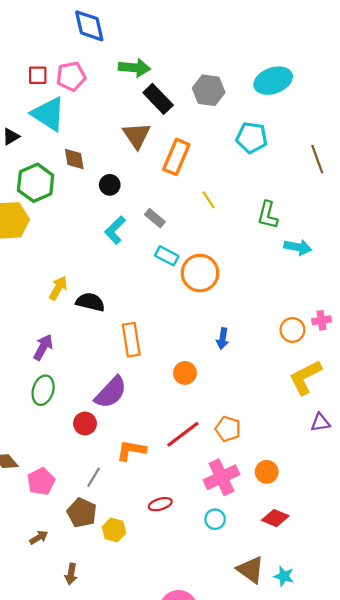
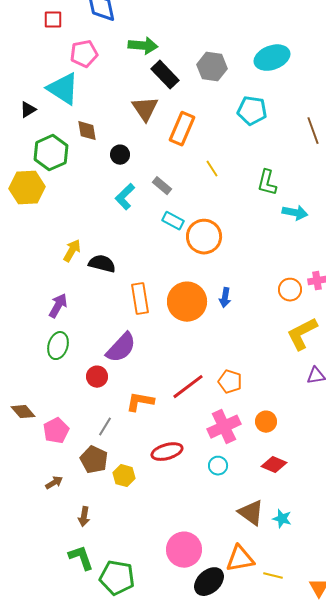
red square: (38, 75) -> (53, 20), moved
orange circle: (185, 373) -> (187, 302), moved, size x1.8
red ellipse: (160, 504) -> (167, 452), size x1.4

